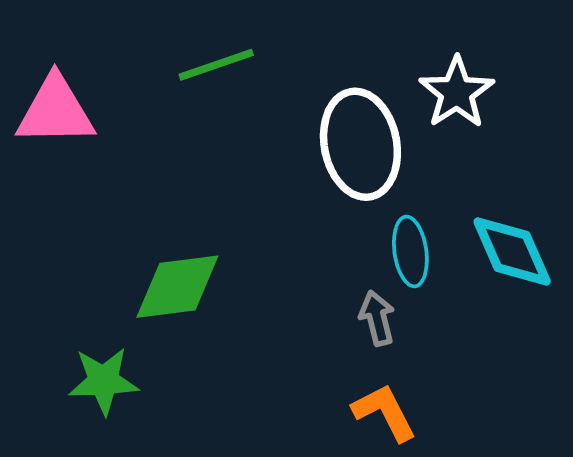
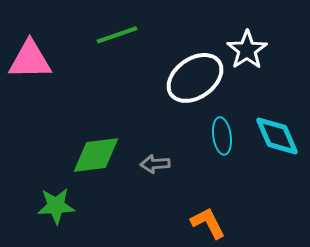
white ellipse: (360, 144) -> (195, 78), turned 66
gray arrow: (377, 318) -> (155, 164), moved, turned -80

